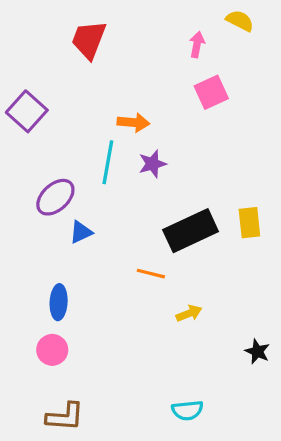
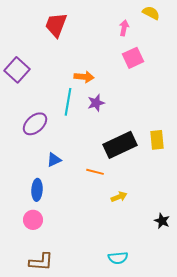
blue triangle: (81, 232) -> (54, 160), moved

